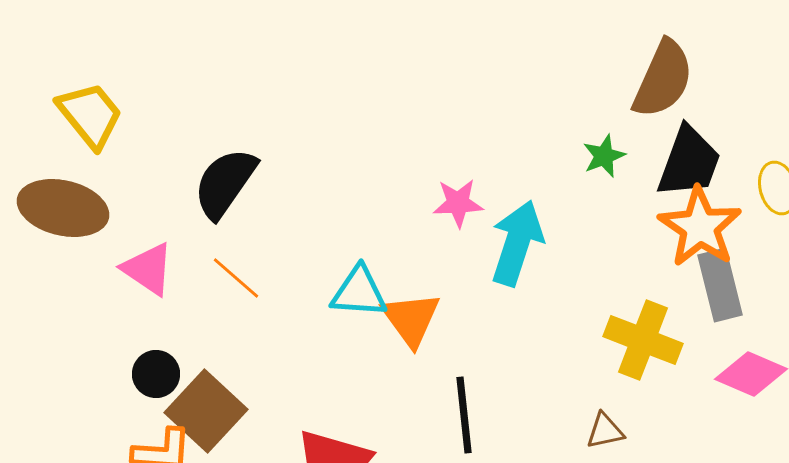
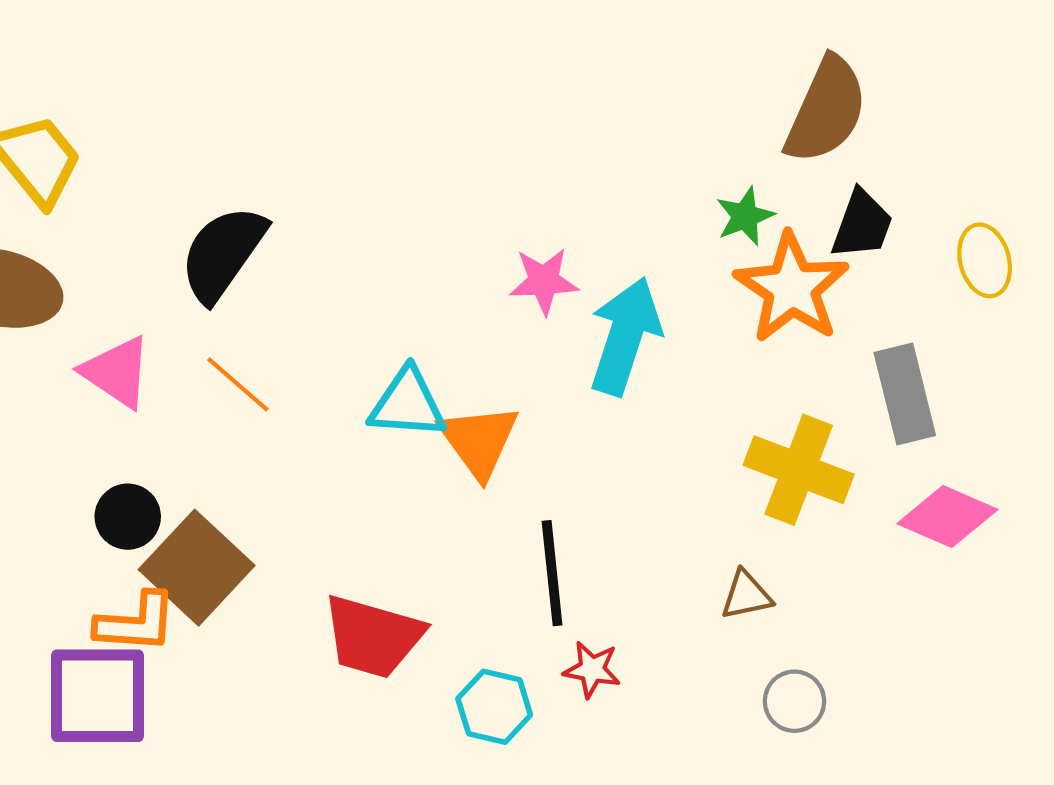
black trapezoid: (689, 162) -> (862, 225), size x0.7
orange star: (700, 227) -> (792, 288), moved

